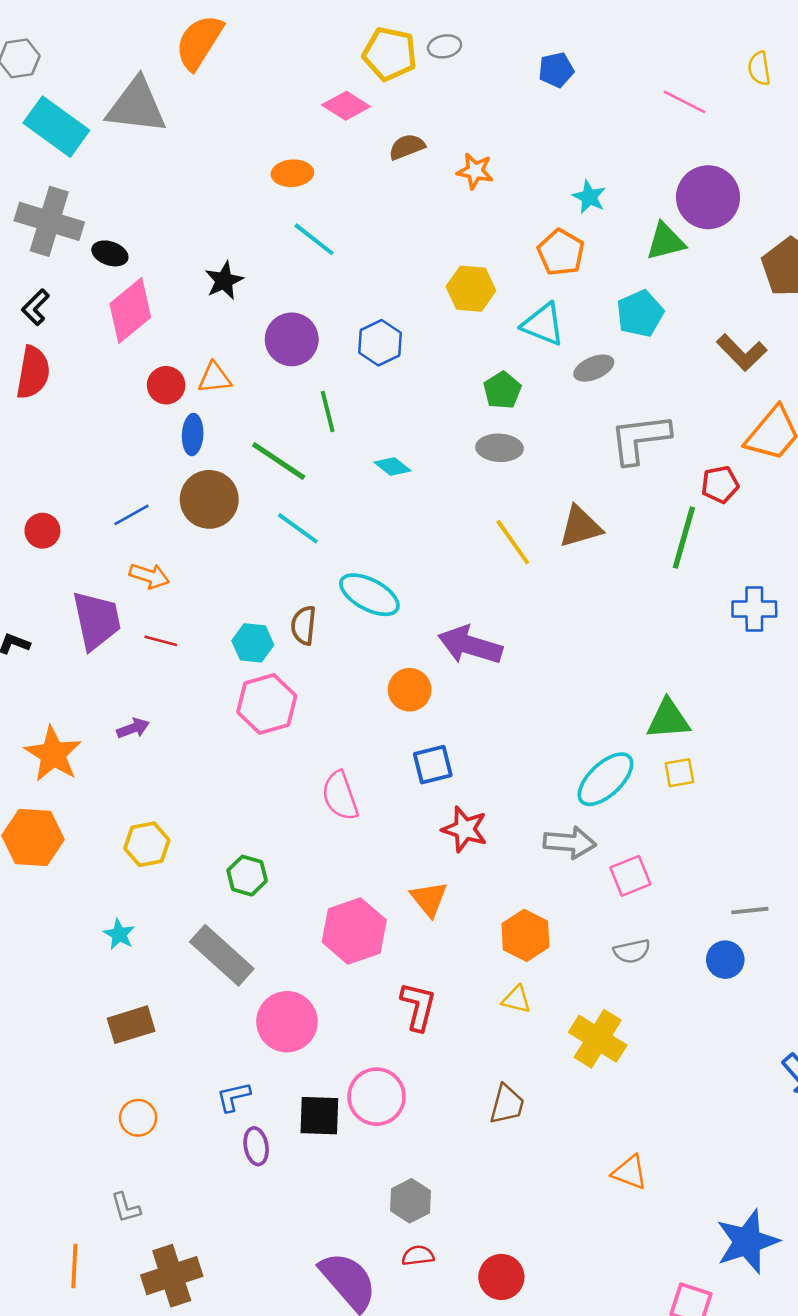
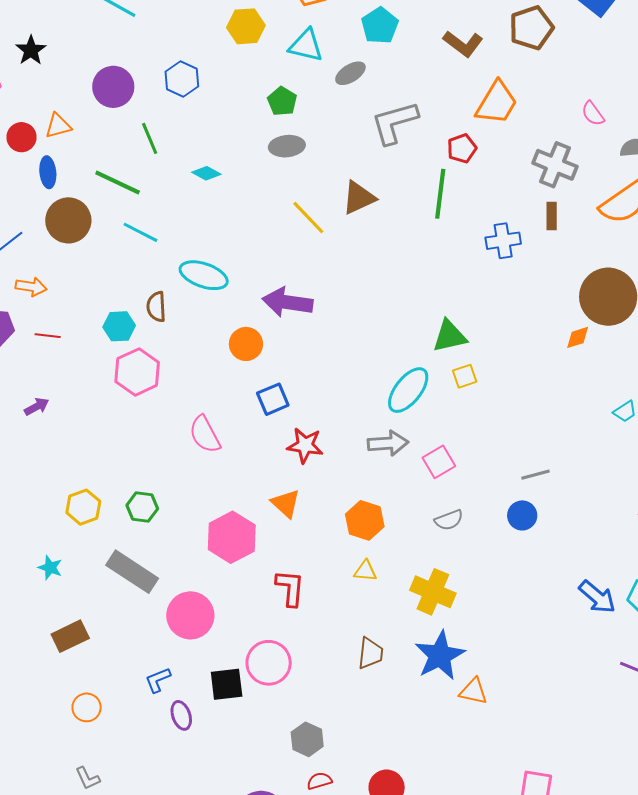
black star: (224, 281) -> (31, 50), moved
yellow hexagon: (147, 844) -> (83, 507), moved
blue star: (747, 1242) -> (440, 656), moved

